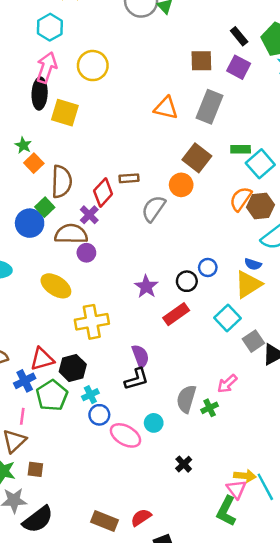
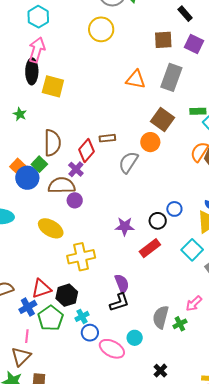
black rectangle: (239, 36) -> (185, 14), moved
yellow circle: (93, 66) -> (101, 29), moved
orange square: (34, 163) -> (18, 166), moved
purple star: (146, 287) -> (125, 226), turned -30

